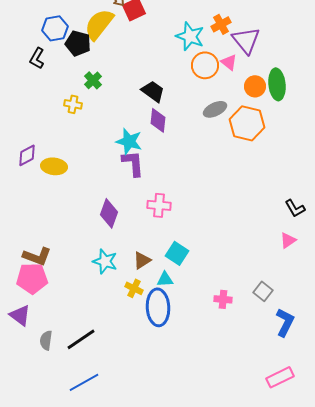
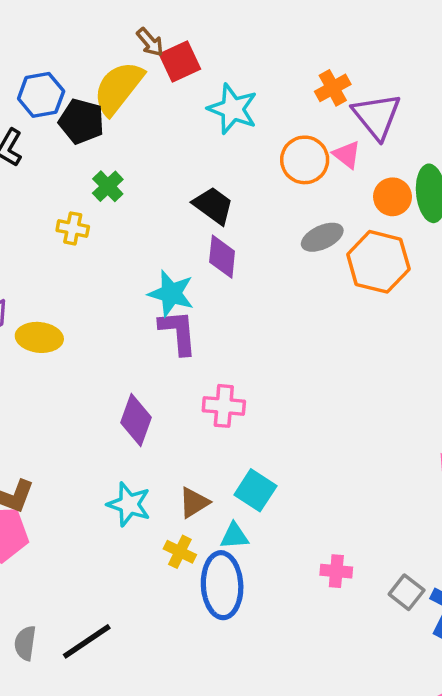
cyan star: (190, 36) -> (233, 109), moved
gray square: (263, 291) -> (407, 592), moved

